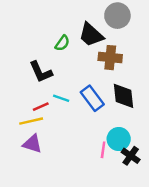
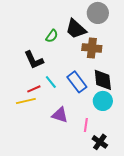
cyan line: (61, 98) -> (51, 82), turned 32
cyan circle: (119, 139) -> (103, 101), moved
purple triangle: (32, 144) -> (60, 115), moved
black cross: (131, 156) -> (100, 142), moved

